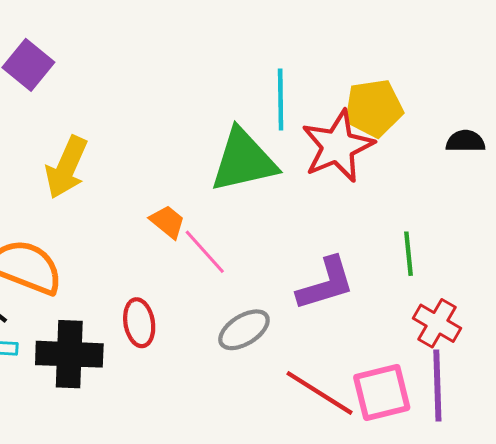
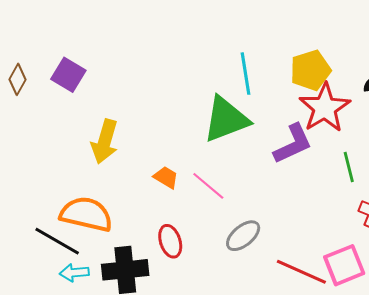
red star: (338, 146) -> (325, 108), moved
orange trapezoid: (168, 222) -> (166, 177), moved
purple L-shape: (326, 284) -> (293, 144), moved

